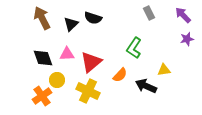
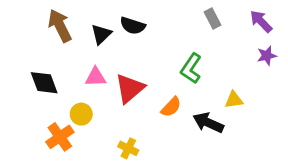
black diamond: (43, 58) -> (44, 83), moved
yellow cross: (88, 91) -> (128, 148), moved, size x0.6

